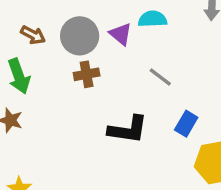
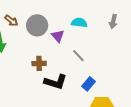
purple triangle: (121, 34) -> (58, 36), moved
brown cross: (87, 74) -> (39, 63), moved

